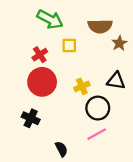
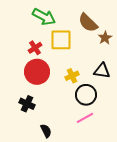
brown semicircle: (100, 26) -> (88, 23), turned 45
yellow square: (69, 45) -> (61, 40), size x1.6
black semicircle: (61, 149) -> (46, 131), moved

